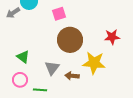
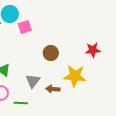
pink square: (59, 14) -> (25, 27), moved
brown circle: (70, 40) -> (51, 53), size x0.6

